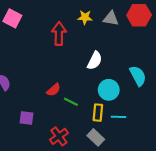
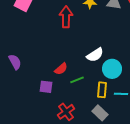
white semicircle: (95, 61) -> (95, 55), moved, turned 30
green line: (71, 102) -> (77, 80), turned -48
purple square: (26, 118) -> (46, 87), moved

